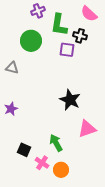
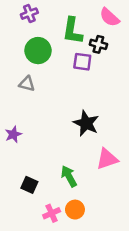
purple cross: (38, 11) -> (29, 14), moved
gray triangle: (12, 68) -> (27, 84), moved
pink cross: (42, 163) -> (52, 213), moved, turned 32

